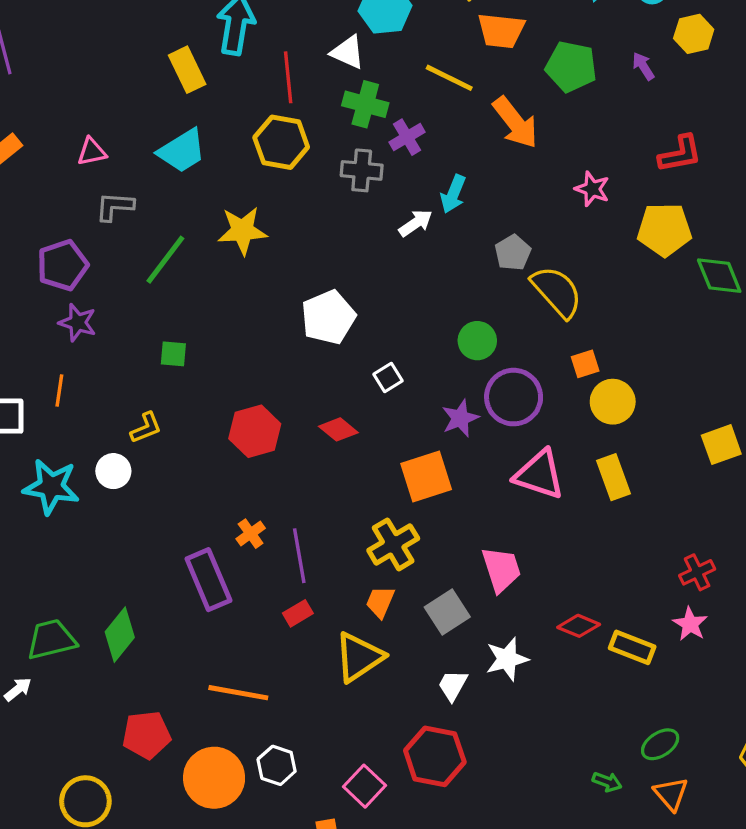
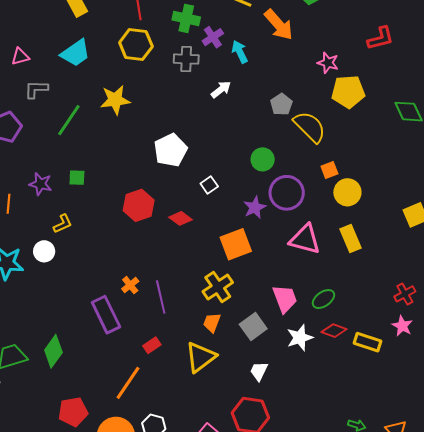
cyan arrow: (453, 194) -> (240, 52), moved, turned 135
yellow pentagon: (664, 230) -> (348, 92), moved
purple star: (78, 323) -> (40, 184), moved
red hexagon: (255, 431) -> (139, 205), moved
red rectangle: (298, 613) -> (152, 345), moved
white star: (507, 659) -> (300, 338), moved
orange line: (238, 693) -> (128, 383), turned -63
green ellipse: (660, 744) -> (323, 299), moved

